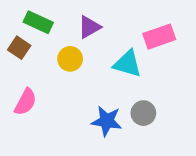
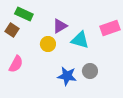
purple triangle: (89, 27) -> (60, 26), moved
pink rectangle: (159, 37) -> (110, 28), moved
yellow circle: (70, 59) -> (48, 44), moved

